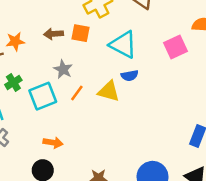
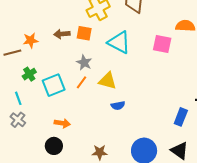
pink square: (175, 47) -> (162, 44), turned 36
gray star: (63, 69) -> (84, 63), moved
blue semicircle: (130, 76) -> (118, 105), moved

